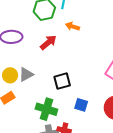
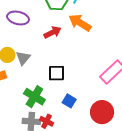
orange arrow: (73, 26) -> (80, 23), size x1.6
gray triangle: (26, 74) -> (23, 58), turned -35

